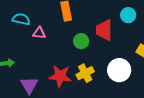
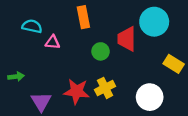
cyan circle: (128, 15) -> (154, 22), size x1.6
white circle: (119, 70) -> (150, 97), moved

